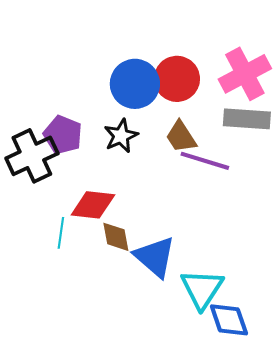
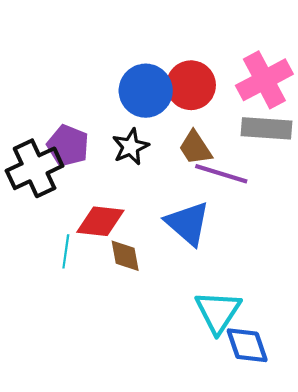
blue triangle: (155, 257) -> (188, 223), moved

